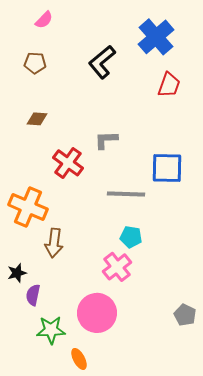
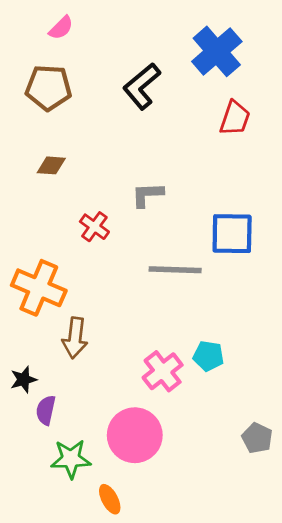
brown pentagon: (35, 63) -> (49, 88), size x1.5
red cross: (68, 163) -> (94, 227), size x0.7
cyan pentagon: (131, 237) -> (208, 356), moved

